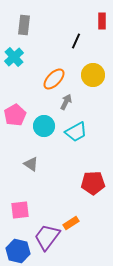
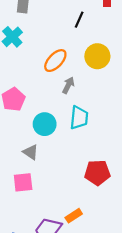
cyan circle: (44, 126) -> (45, 124), moved
cyan trapezoid: (76, 132) -> (79, 118), turned -55
pink square: (20, 210) -> (23, 182), moved

